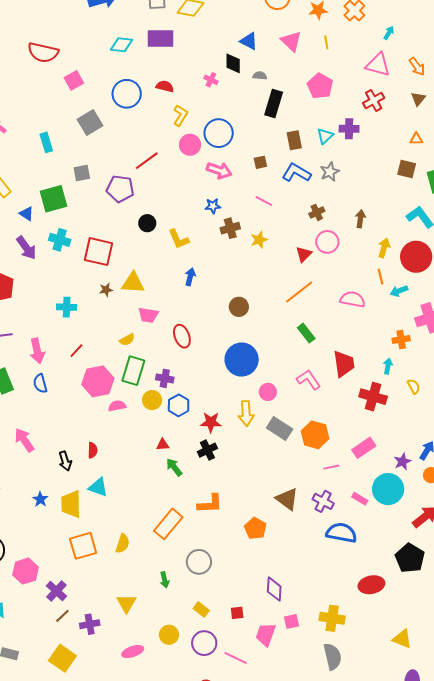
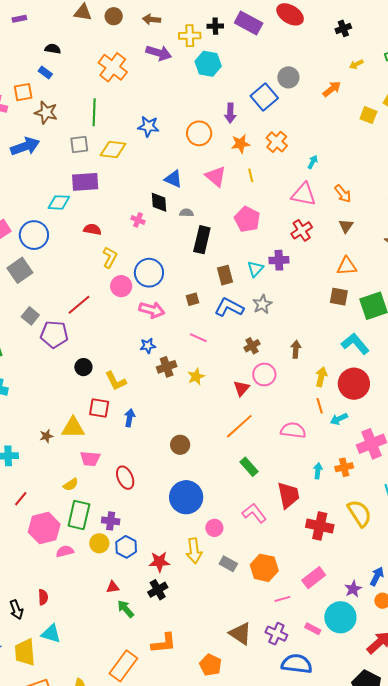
cyan diamond: (122, 45) -> (59, 202), moved
blue circle: (127, 94) -> (34, 235), moved
orange triangle: (416, 139) -> (347, 266), size x1.5
gray square: (82, 173) -> (30, 316), moved, turned -36
red square: (98, 252) -> (99, 408), moved, size x0.7
cyan arrow: (388, 366) -> (318, 471), moved
yellow semicircle: (414, 386) -> (359, 513), size x1.8
gray rectangle: (280, 429) -> (228, 564), size x0.7

